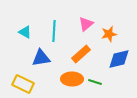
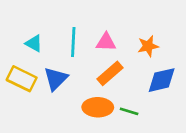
pink triangle: (86, 24) -> (106, 42), moved, turned 42
blue triangle: (41, 58) -> (56, 79), turned -36
yellow rectangle: (23, 84) -> (22, 79), moved

